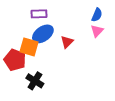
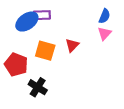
blue ellipse: (43, 34) -> (27, 22), moved
orange square: (29, 47) -> (45, 51), moved

